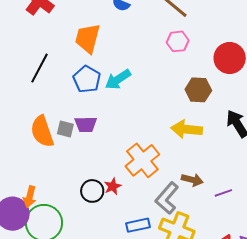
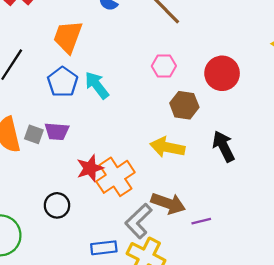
pink hexagon: (178, 41) -> (164, 66), moved
cyan arrow: (118, 79) -> (97, 85), turned 80
brown arrow: (192, 180) -> (168, 203), size x1.4
red star: (113, 186) -> (90, 168), moved, size x1.4

